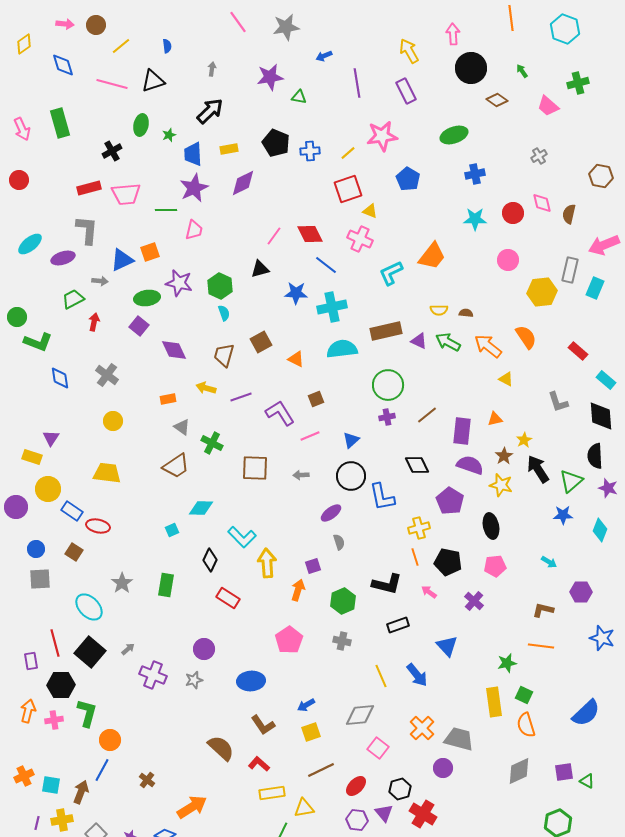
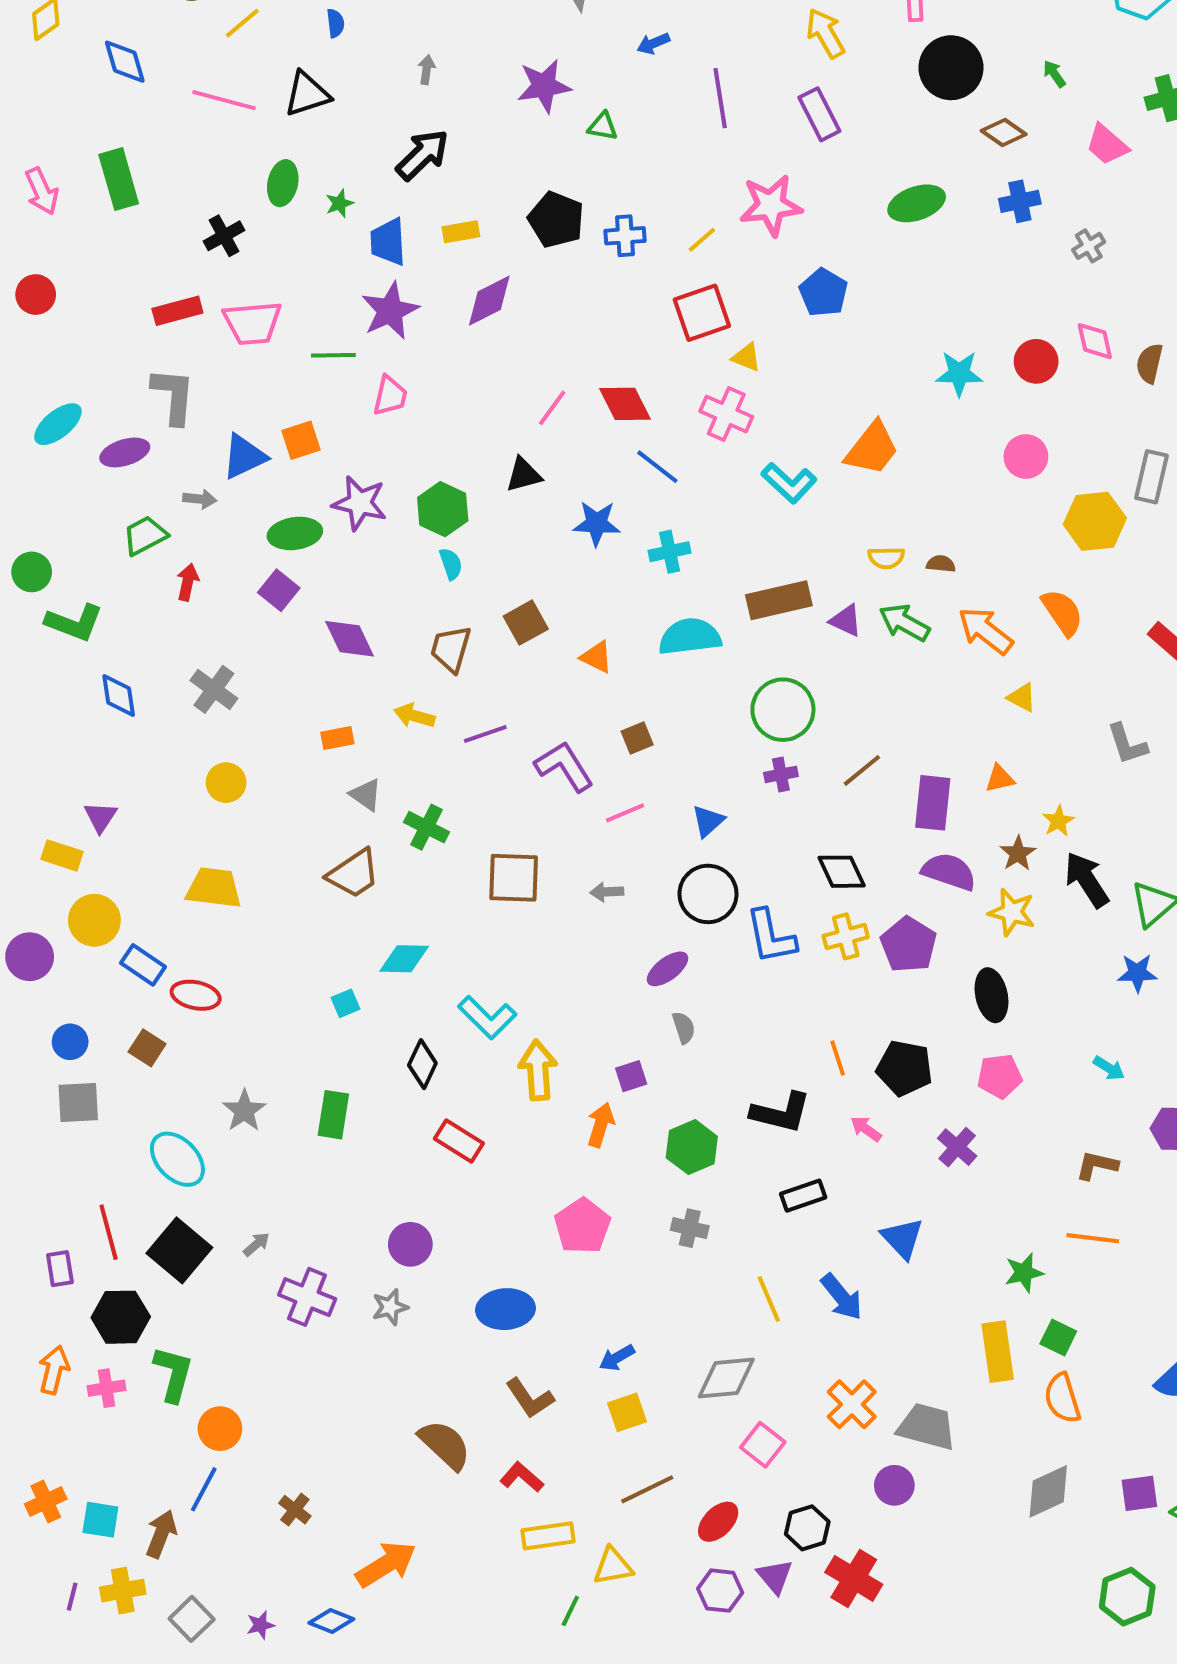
blue cross: (475, 174) -> (1020, 201), moved
cyan L-shape: (391, 273) -> (789, 483), turned -112
cyan cross: (332, 307) -> (670, 552), size x0.7
yellow cross: (419, 528) -> (846, 936), moved

